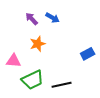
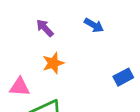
blue arrow: (53, 18) -> (94, 25), moved

